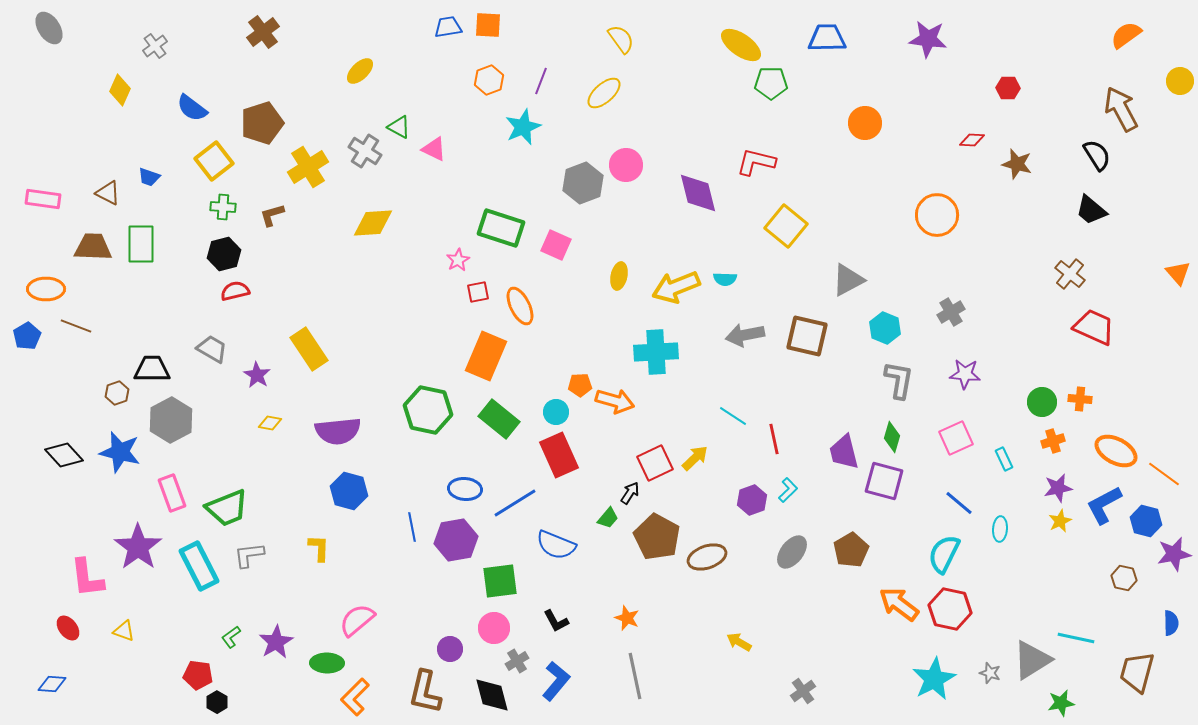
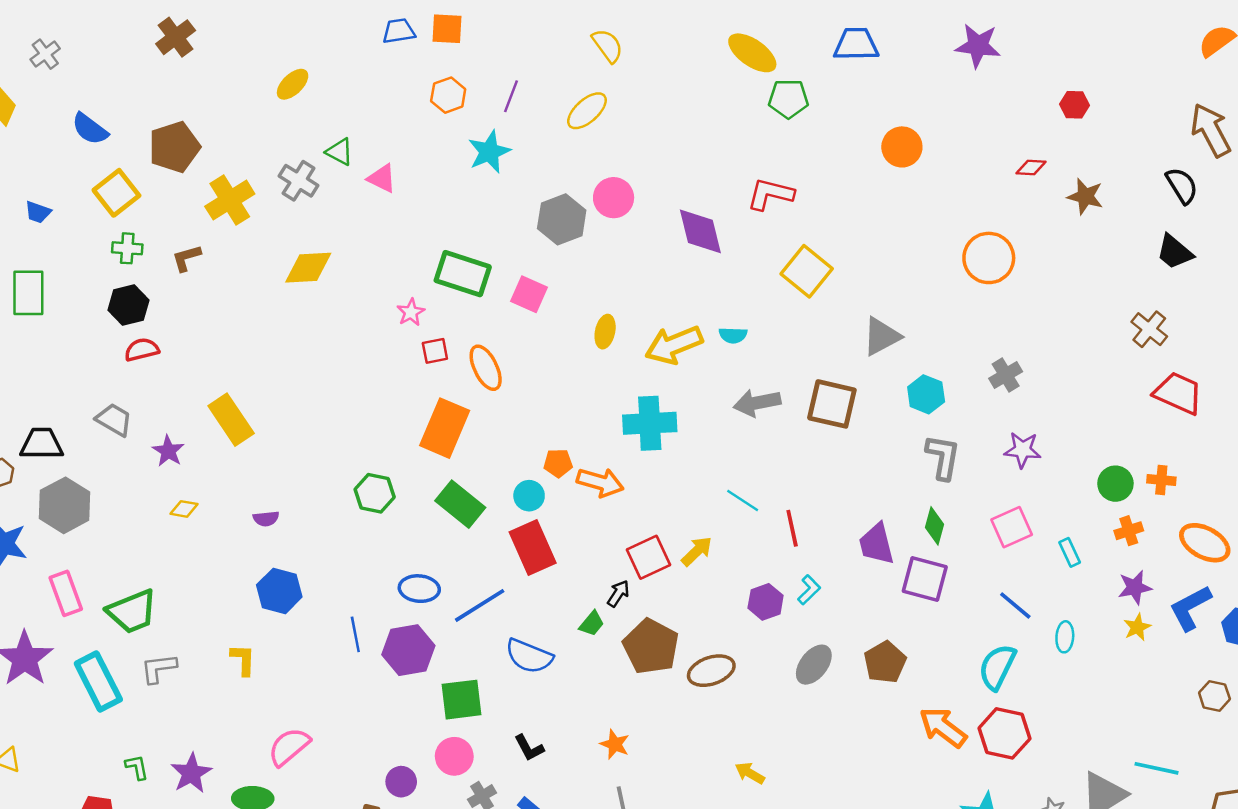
green hexagon: (428, 410) -> (375, 493), size x0.7
purple semicircle: (338, 431) -> (266, 519), size x0.5
green L-shape: (231, 637) -> (137, 767), turned 115

